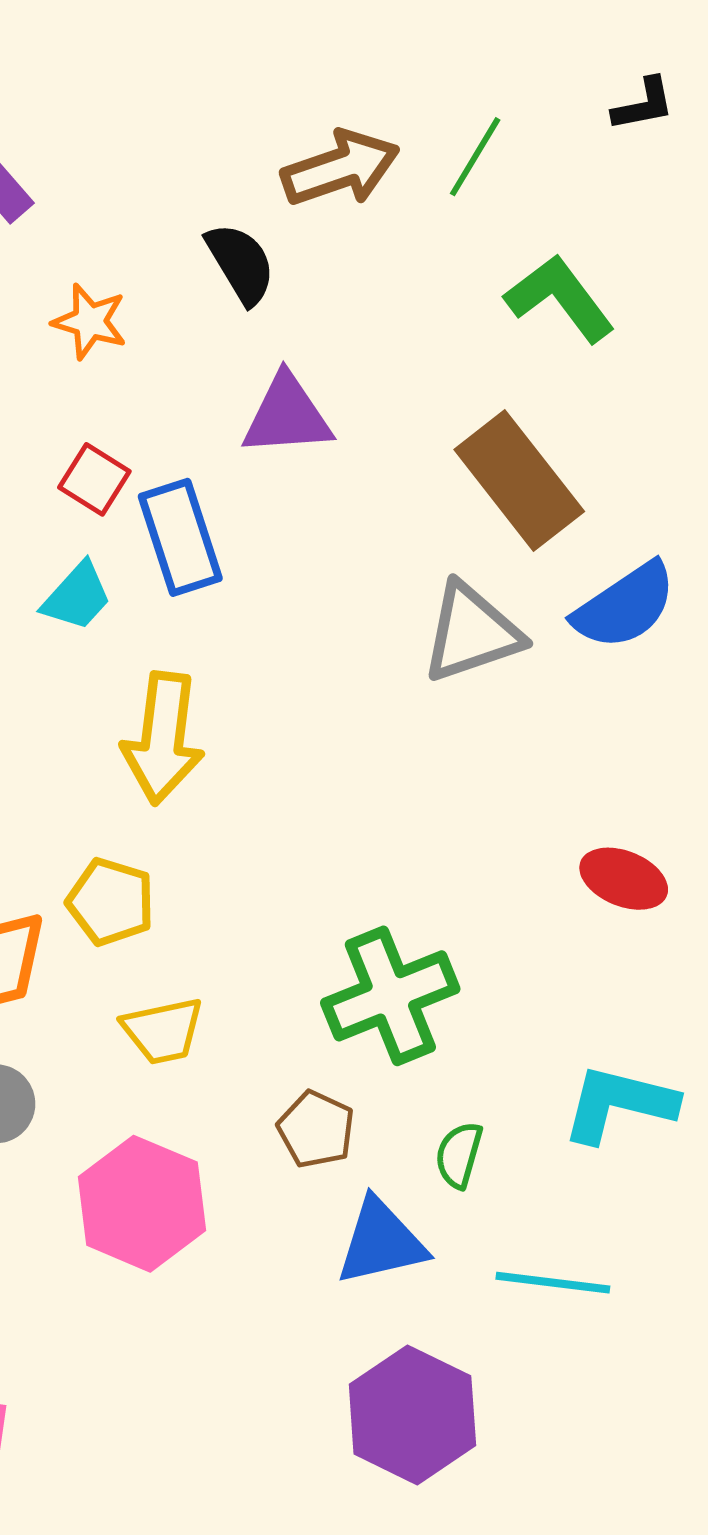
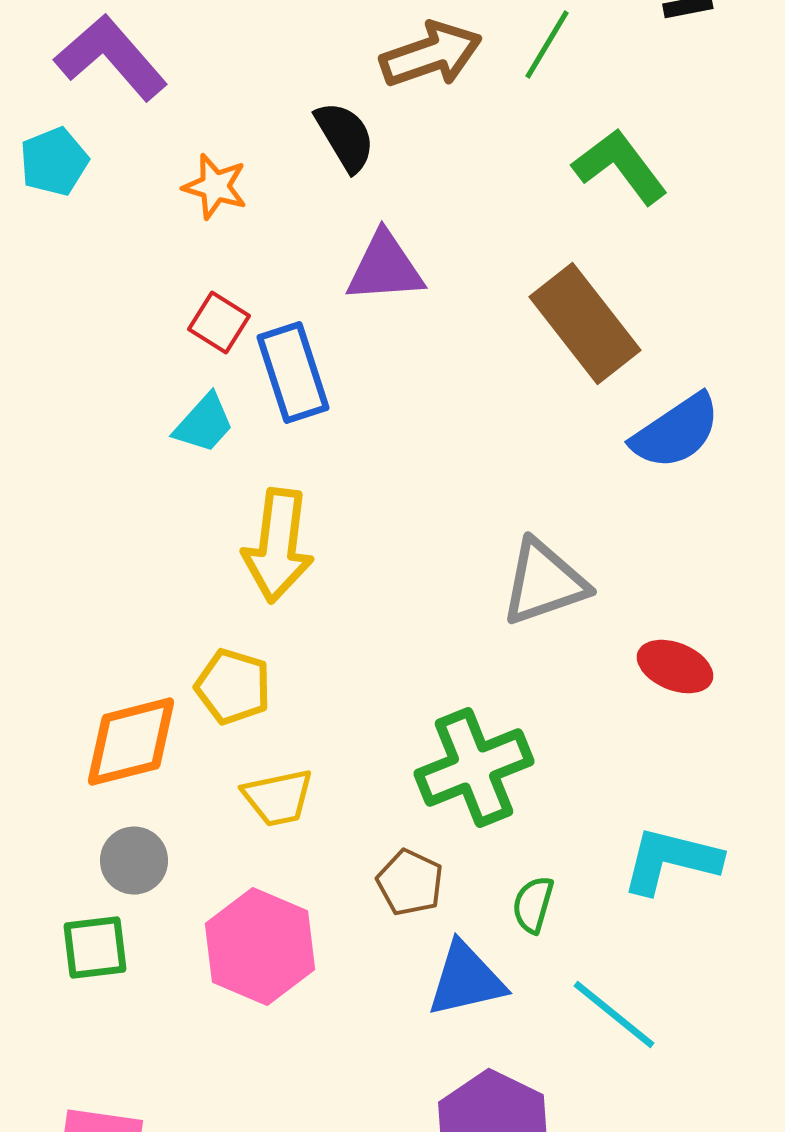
gray triangle: (472, 633) -> (544, 583), moved
cyan line: (553, 1283) -> (614, 1015), turned 32

